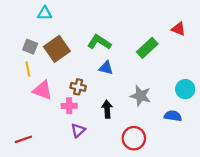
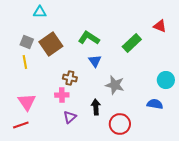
blue triangle: (106, 68) -> (95, 61), turned 40
pink triangle: (42, 90) -> (27, 102), moved, turned 36
gray star: (141, 96) -> (115, 85), moved
black arrow: (107, 109) -> (96, 107), moved

